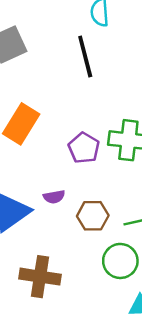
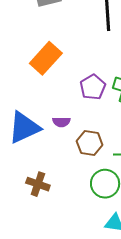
brown cross: (40, 277) -> (38, 184), size x0.7

